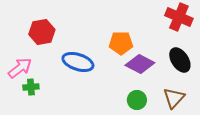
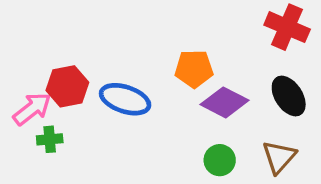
red hexagon: (42, 32) -> (67, 86), moved

